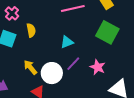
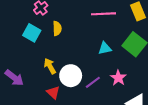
cyan triangle: (67, 42) -> (105, 48), moved
purple line: (73, 64) -> (93, 82), moved

